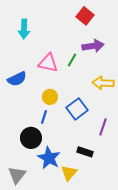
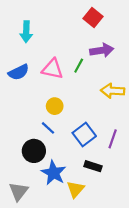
blue semicircle: (17, 79) -> (19, 72), moved
blue square: (77, 109) -> (84, 135), moved
blue line: (44, 117) -> (48, 128), turned -64

